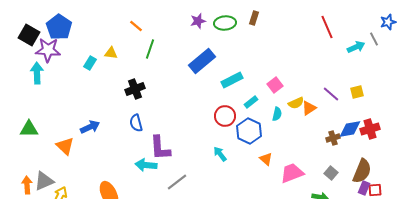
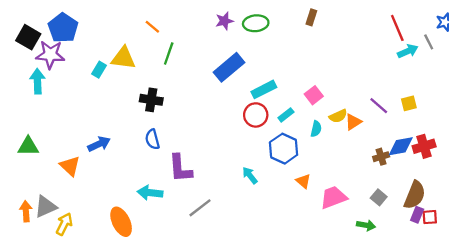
brown rectangle: (254, 18) -> (311, 17), moved
red line: (327, 27) -> (397, 28), moved
yellow triangle: (111, 53) -> (123, 58), size x1.6
black cross: (135, 89) -> (151, 100), turned 30
red circle: (225, 116) -> (256, 115), moved
cyan arrow: (146, 165) -> (150, 193), moved

